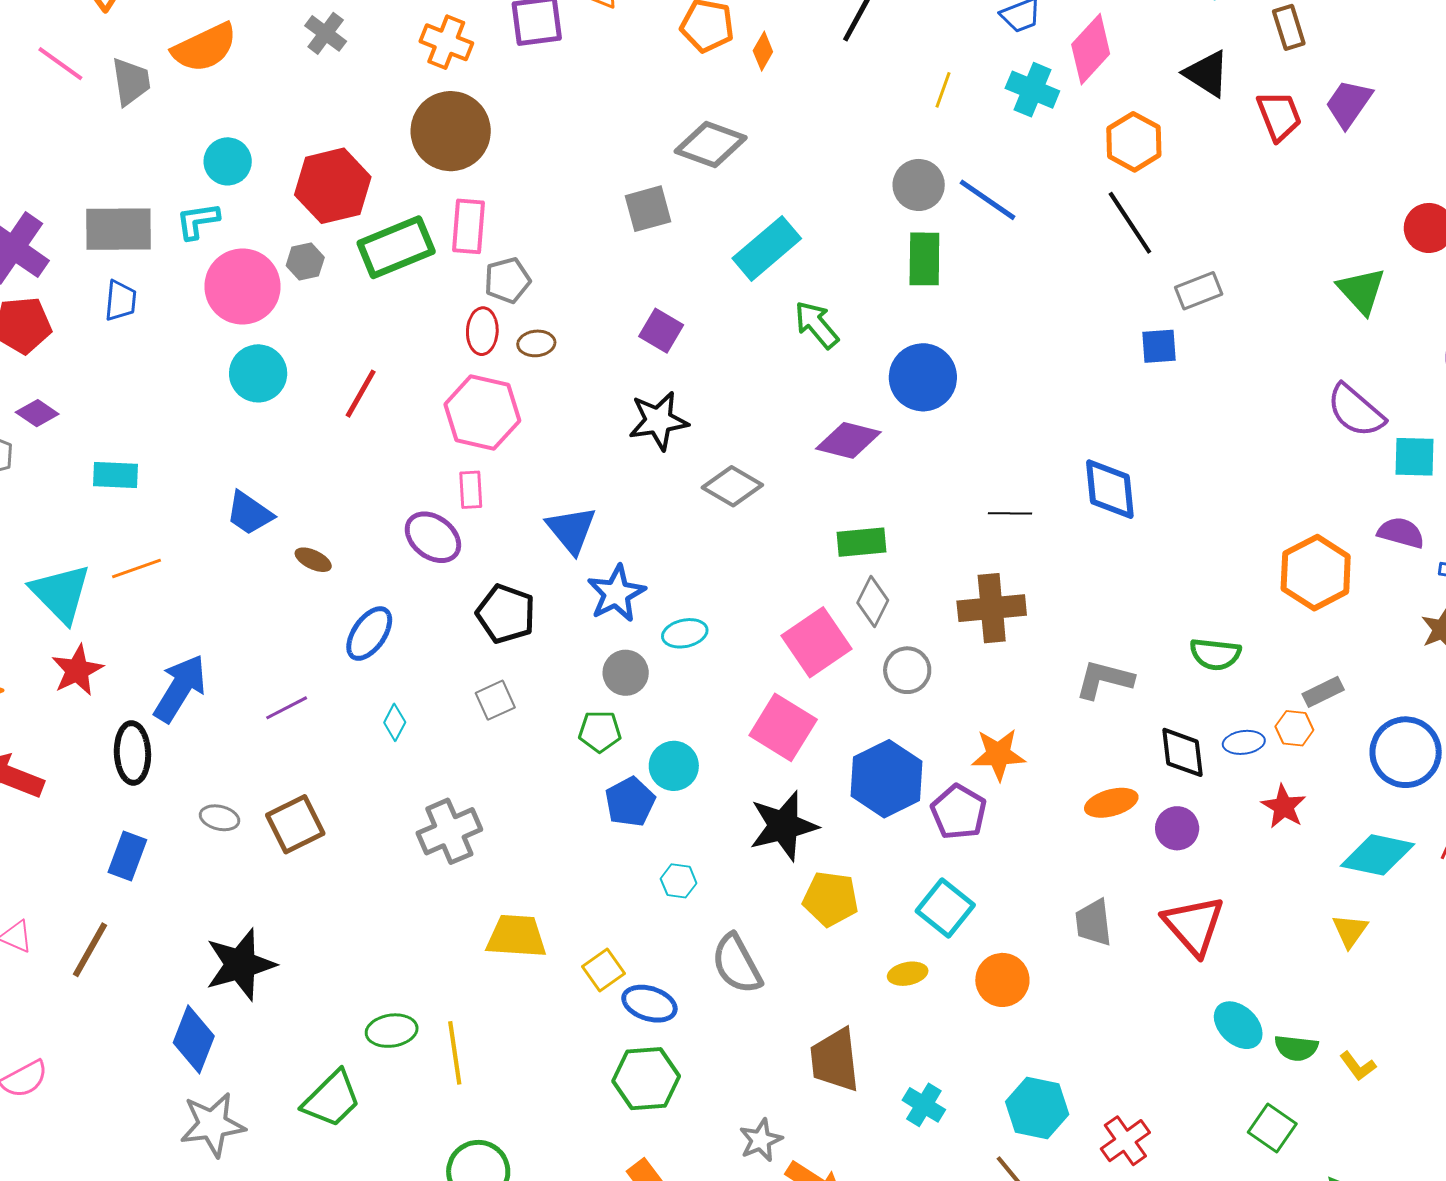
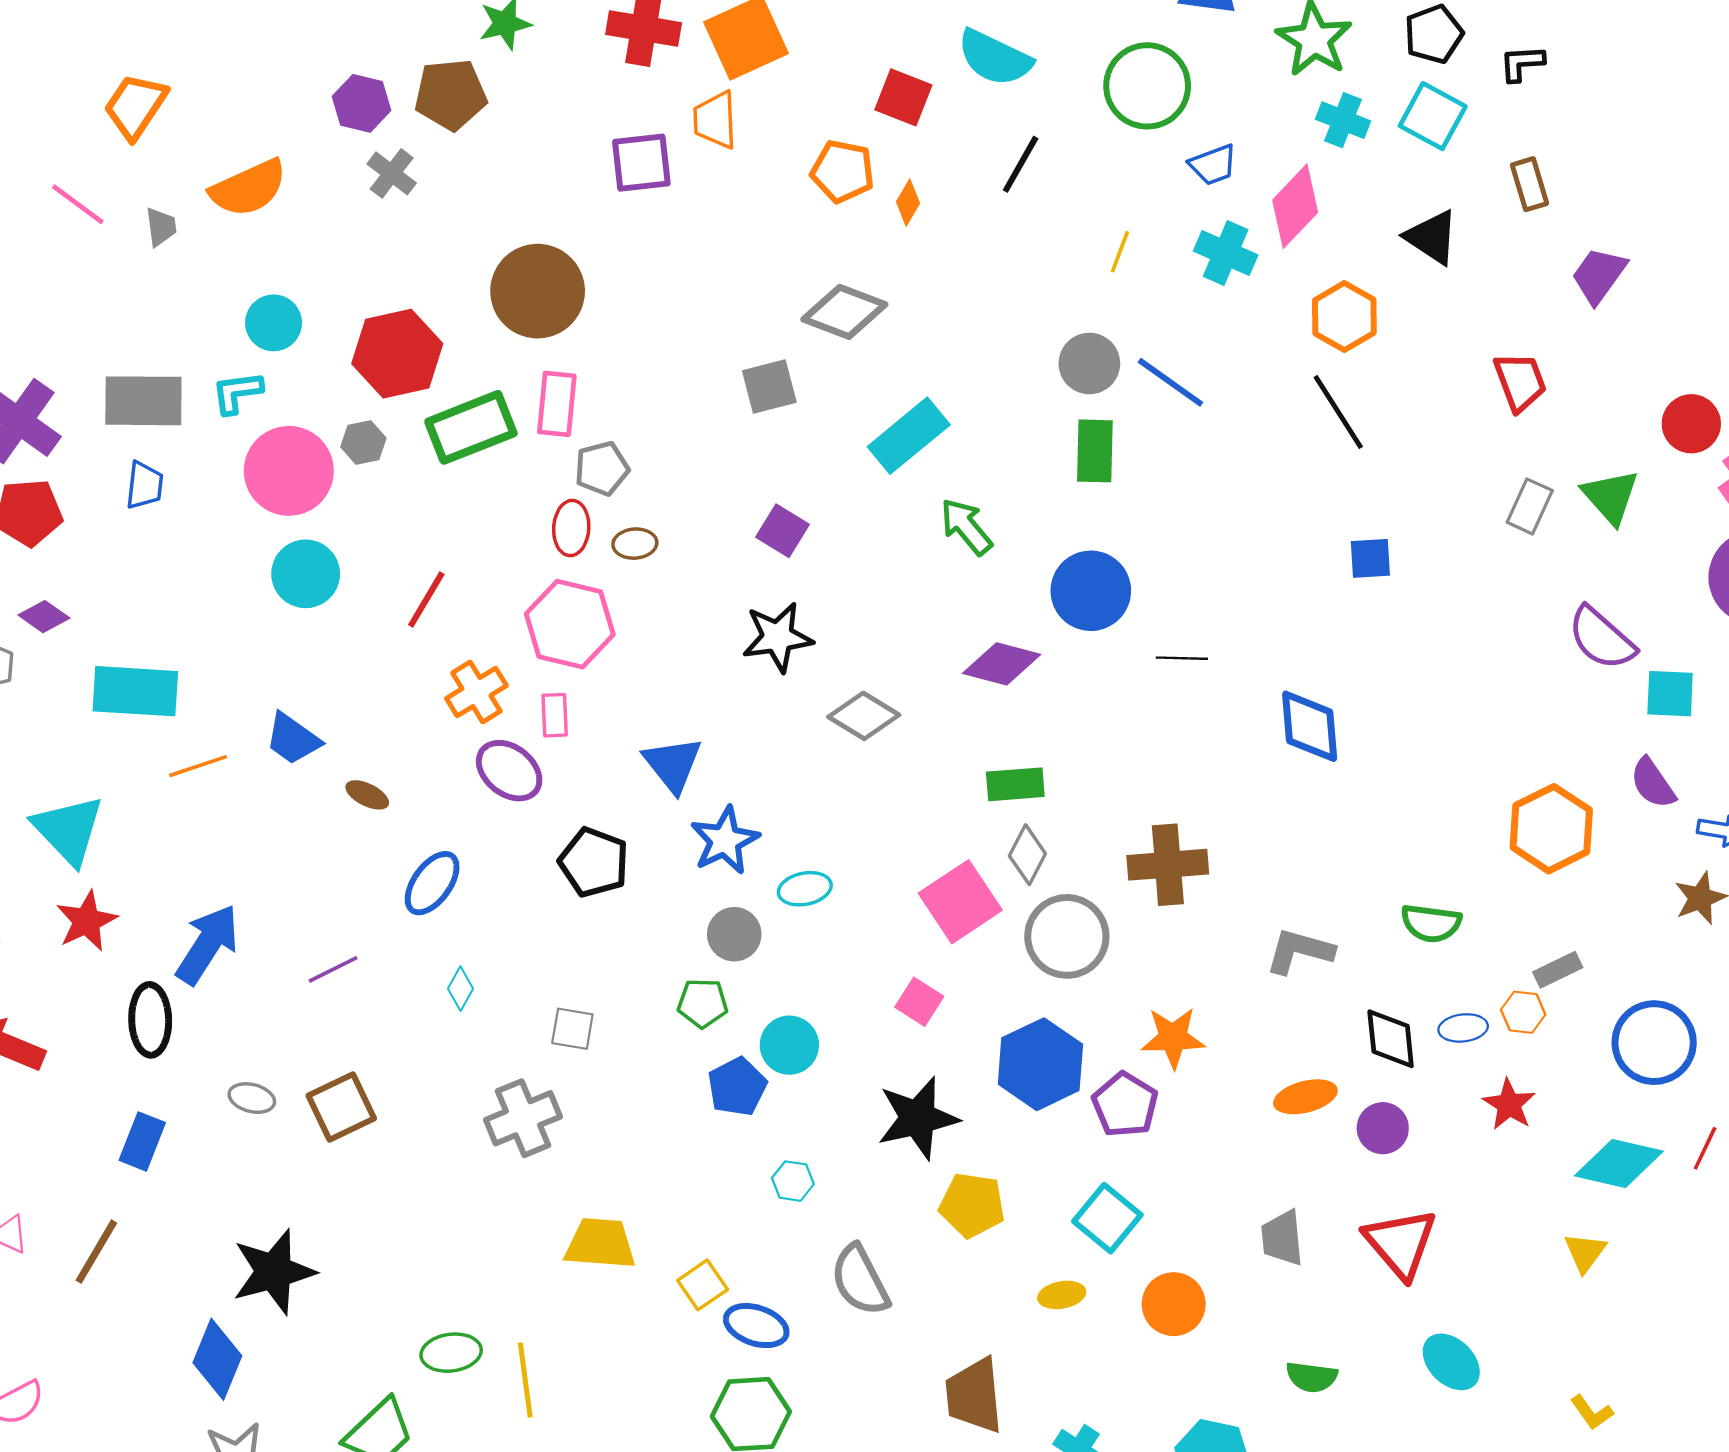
orange cross: (446, 42) -> (476, 692), moved, turned 36
gray trapezoid: (131, 82) -> (161, 227), size x0.7
red trapezoid: (1279, 116) -> (1520, 382), moved
gray rectangle: (1199, 291) -> (1530, 506), moved, turned -45
cyan rectangle: (115, 475) -> (135, 691), size x1.6
black line: (1010, 513) -> (1182, 658), moved
purple semicircle: (1401, 533) -> (1653, 783), turned -141
orange line: (136, 568) -> (198, 766), moved
gray circle: (907, 670) -> (1067, 936), size x1.5
gray square: (495, 700) -> (572, 1029), moved, turned 33
pink square: (783, 727) -> (919, 1002), size x0.6
green semicircle: (1296, 1048) -> (1312, 1377), moved

